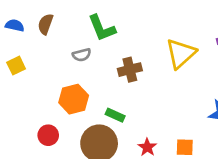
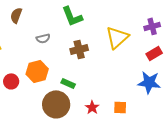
green L-shape: (102, 28) -> (72, 16), moved
red circle: (48, 135) -> (11, 81), moved

